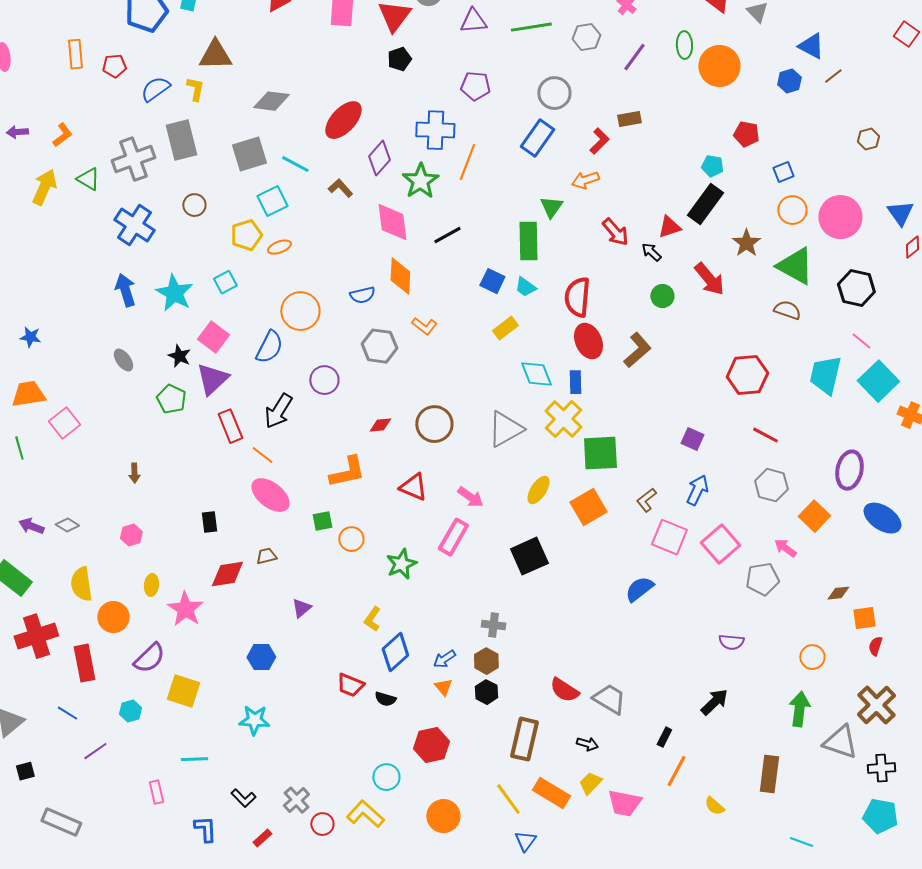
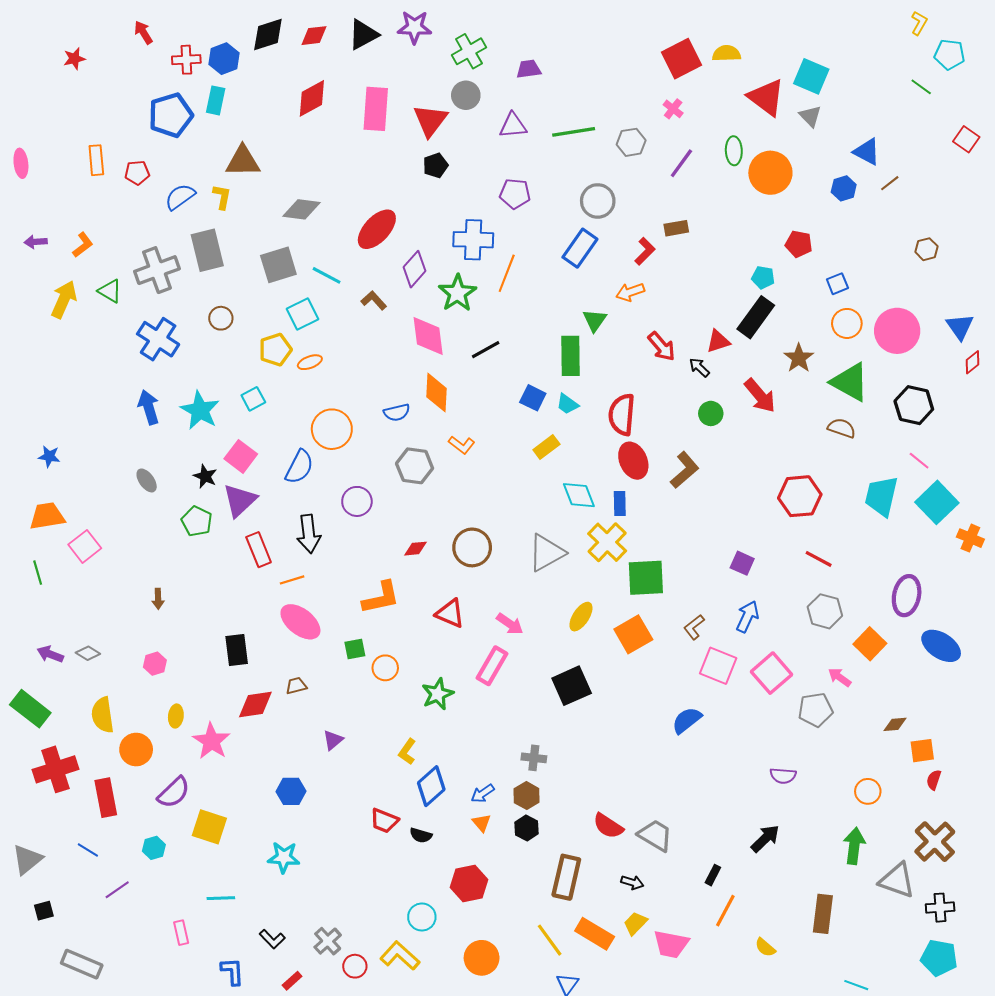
black arrow: (278, 411) -> (309, 534), turned -39
orange line: (262, 455) -> (292, 580), turned -55
black rectangle: (209, 522) -> (237, 650), size x1.4

